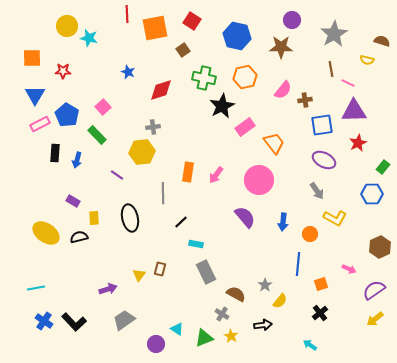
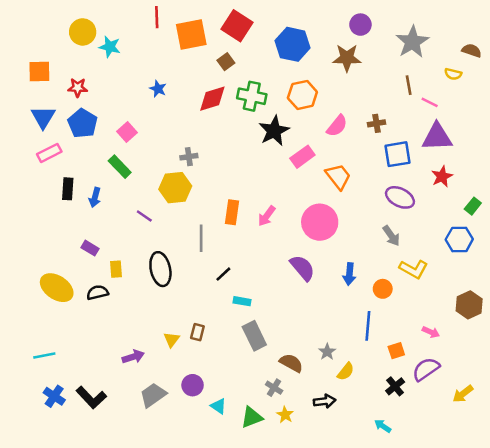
red square: (192, 21) -> (237, 26), size x1.4
red diamond: (161, 90) -> (212, 99), moved
pink semicircle: (283, 90) -> (337, 126), moved
blue pentagon: (67, 115) -> (83, 123), moved
purple semicircle: (374, 290) -> (426, 369), moved
purple circle: (156, 344) -> (193, 385), moved

